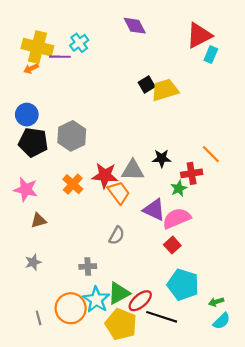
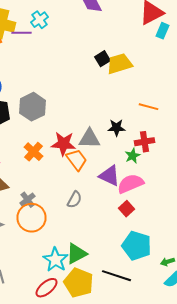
orange line: (211, 154) -> (148, 107), moved, turned -30
gray cross: (88, 266) -> (28, 200), moved, turned -35
red ellipse: (140, 301) -> (46, 288), moved
orange circle: (71, 308) -> (32, 218), moved

